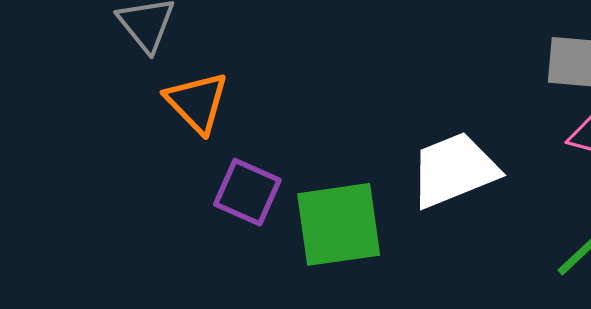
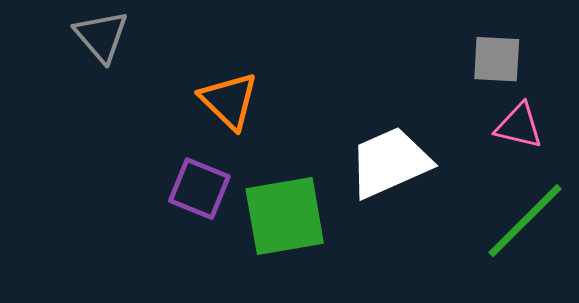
orange triangle: (197, 102) -> (229, 101), moved

